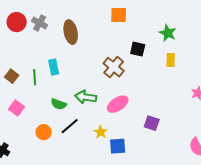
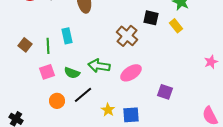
yellow rectangle: (171, 60) -> (176, 26), moved, turned -40
pink square: (17, 108) -> (47, 72), moved, turned 35
yellow star: (101, 132) -> (108, 110), moved

